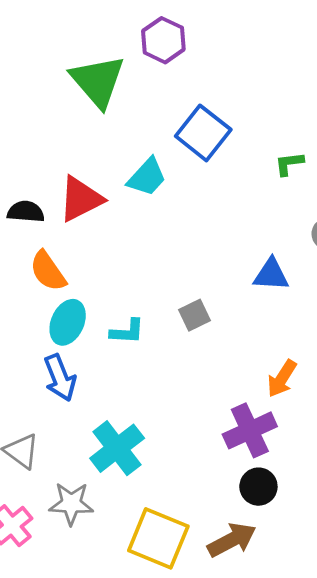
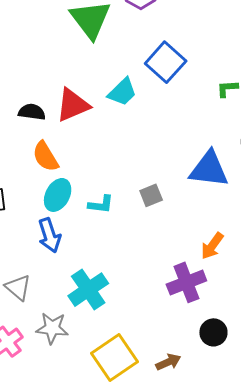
blue triangle: (271, 275) -> (209, 169), size x1.5
black circle: (258, 487) -> (213, 332), moved
yellow square: (158, 538) -> (114, 358), turned 30
brown arrow: (232, 540) -> (168, 362), size x0.7

